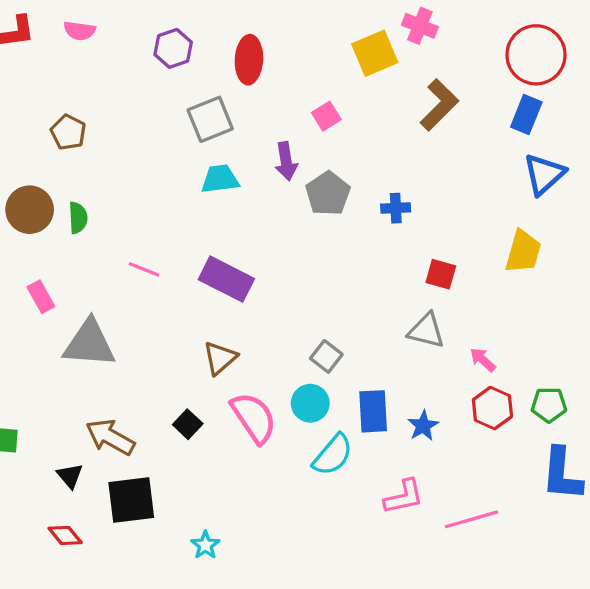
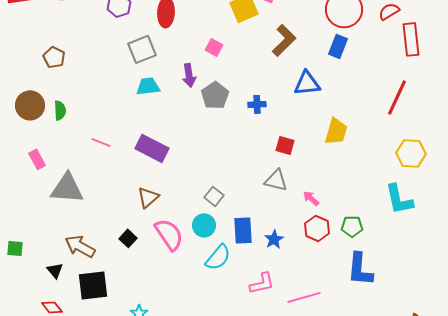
pink square: (326, 116) -> (214, 47), turned -30
blue triangle: (544, 174) -> (307, 83), moved, turned 36

